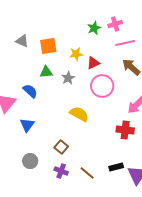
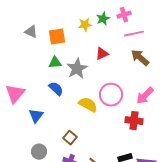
yellow star: (76, 54) -> (85, 25), moved
gray star: (68, 78) -> (77, 69), size x1.5
pink circle: (102, 86) -> (111, 95), moved
blue semicircle: (30, 91) -> (56, 89), moved

